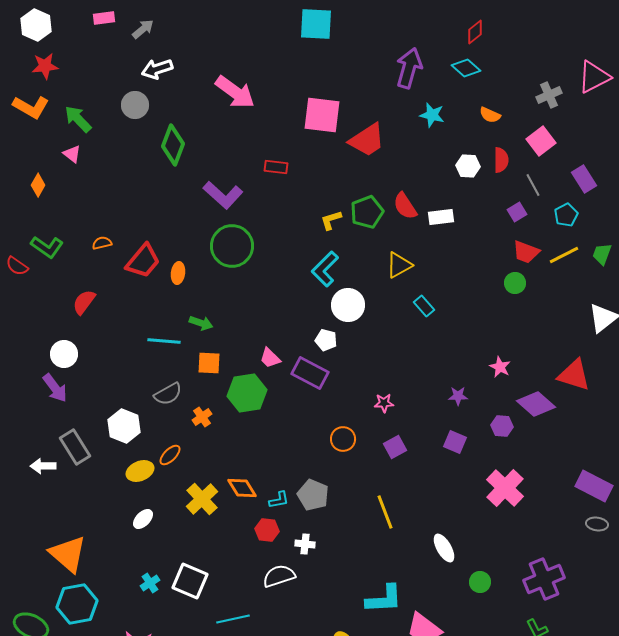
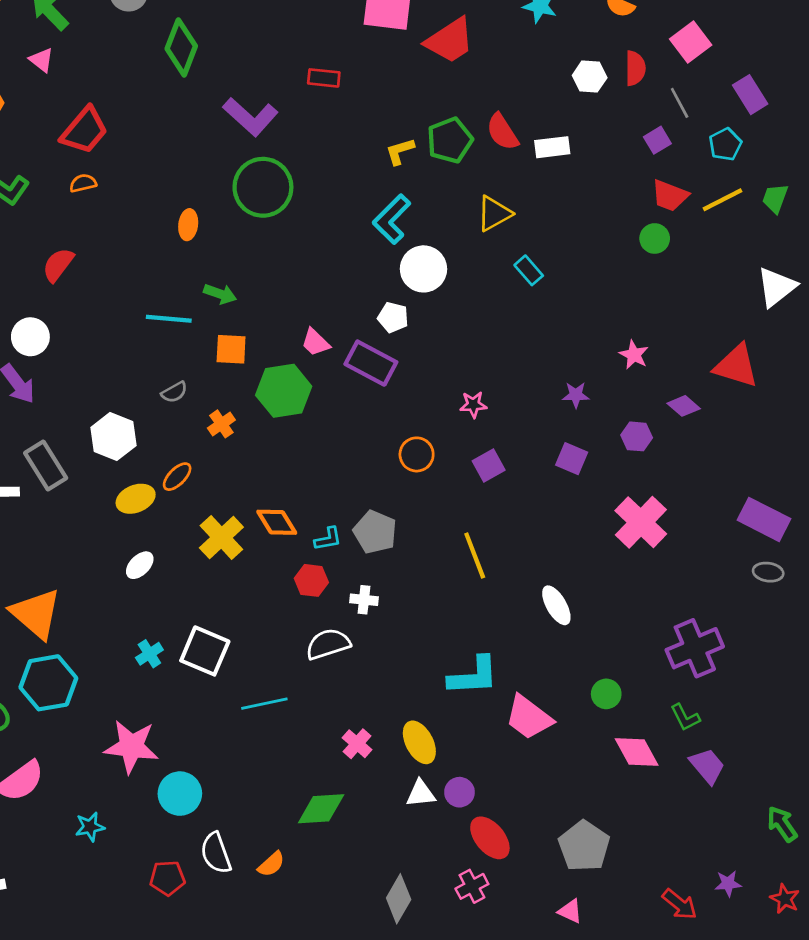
red trapezoid: (143, 261) -> (84, 131), moved
gray semicircle: (168, 394) -> (174, 392), size x0.7
purple diamond: (536, 404) -> (684, 406), size x0.6
green circle: (480, 582) -> (606, 694), moved

